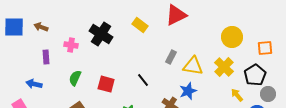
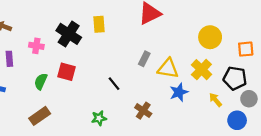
yellow rectangle: (140, 25) -> (99, 24), moved, turned 49
black pentagon: (255, 75) -> (235, 78), turned -30
red square: (106, 84) -> (67, 72), moved
blue star: (188, 91) -> (179, 92), moved

